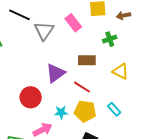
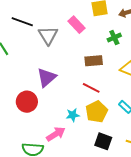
purple triangle: (55, 73) -> (46, 77), moved
red circle: (31, 97) -> (27, 102), moved
yellow pentagon: (85, 111) -> (97, 112), turned -30

